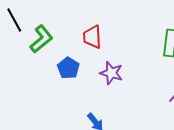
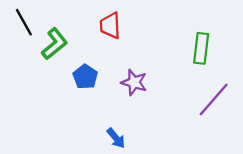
red trapezoid: (92, 37) -> (110, 26), moved

